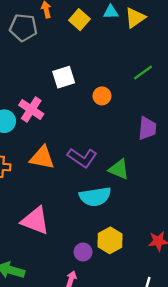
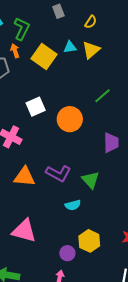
yellow square: (79, 20) -> (44, 56), size x1.4
orange circle: (102, 96) -> (70, 119), size x1.6
green triangle: (119, 169) -> (91, 180), turned 30
cyan semicircle: (95, 197) -> (73, 205), size x0.6

